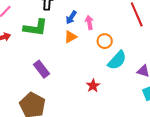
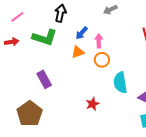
orange circle: (105, 41) -> (102, 60), moved
cyan semicircle: (117, 60) -> (120, 83), turned 120

